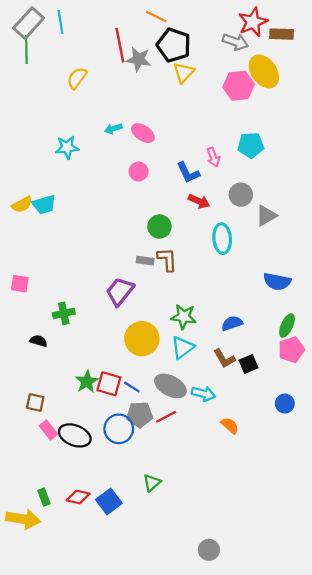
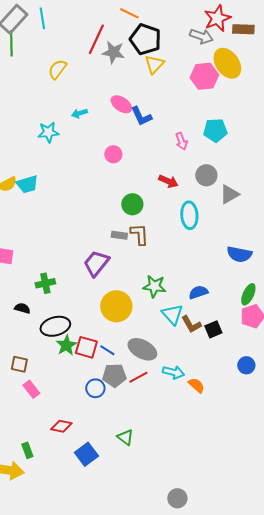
red line: (120, 45) -> (96, 39), turned 36
cyan arrow: (113, 129) -> (79, 113), moved
pink ellipse: (143, 133) -> (121, 104), moved
blue L-shape: (188, 173) -> (141, 116), moved
cyan triangle: (183, 347) -> (172, 314), moved, turned -35
cyan arrow: (203, 394) -> (173, 372), moved
blue circle: (119, 429) -> (95, 388), size x0.7
black ellipse: (75, 435) -> (55, 326), moved, turned -36
green triangle: (152, 483) -> (125, 437), turned -42
red diamond: (78, 497) -> (61, 426), moved

